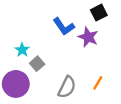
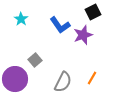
purple star: (88, 37) -> (83, 35), turned 30
cyan star: (22, 50) -> (21, 19), moved

